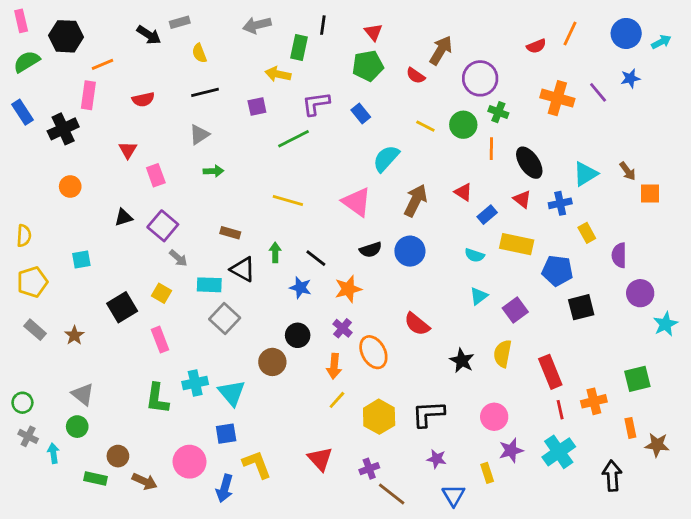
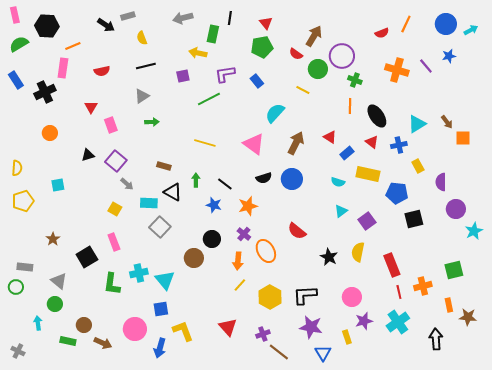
green circle: (463, 125) -> (318, 69), moved
black square: (122, 307) -> (87, 257), moved
gray rectangle: (35, 330) -> (25, 267), moved, turned -35
gray cross: (28, 436) -> (18, 351), moved
purple star: (437, 459) -> (311, 327), size x1.6

